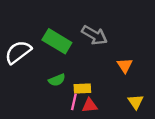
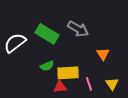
yellow rectangle: (82, 88) -> (68, 73), size x1.5
pink line: (74, 102) -> (89, 84), moved, turned -32
red triangle: (90, 105) -> (60, 87), moved

